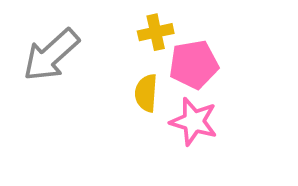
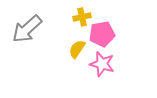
yellow semicircle: (146, 93) -> (77, 49), turned 30

